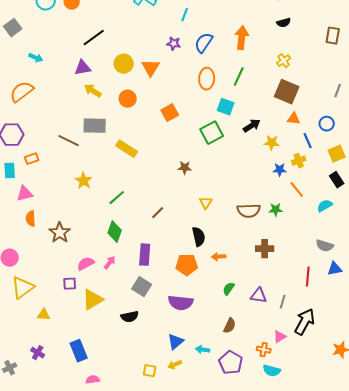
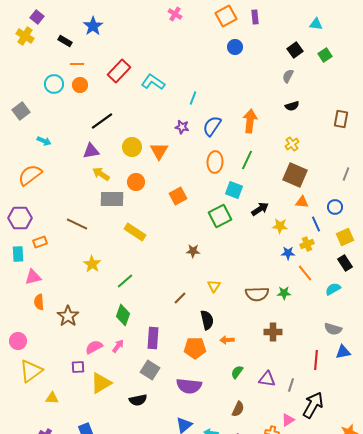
gray rectangle: (95, 126) -> (112, 199), moved
brown line: (158, 213) -> (180, 298), moved

